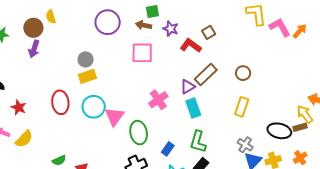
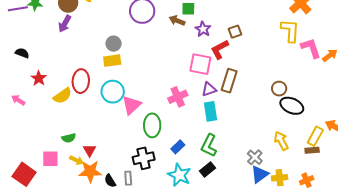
brown square: (209, 32) -> (235, 32), moved
red L-shape: (191, 46) -> (220, 49), turned -75
pink square: (142, 53) -> (200, 64), moved
brown circle: (243, 73) -> (279, 89), moved
brown rectangle: (206, 74) -> (229, 81), turned -40
yellow rectangle: (242, 107) -> (315, 136), moved
yellow arrow: (305, 114) -> (281, 141), moved
black ellipse: (279, 131) -> (292, 106), moved
yellow semicircle: (24, 139) -> (62, 96), moved

